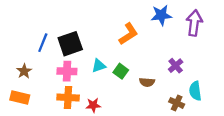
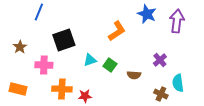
blue star: (161, 15) -> (147, 14), turned 30
blue line: (43, 43) -> (39, 12), moved
brown star: (24, 71) -> (20, 47), moved
pink cross: (67, 71) -> (44, 65), moved

